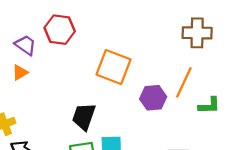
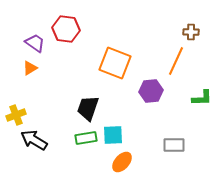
brown cross: (197, 33) -> (191, 32), size x0.6
orange line: (184, 82) -> (176, 61), moved

